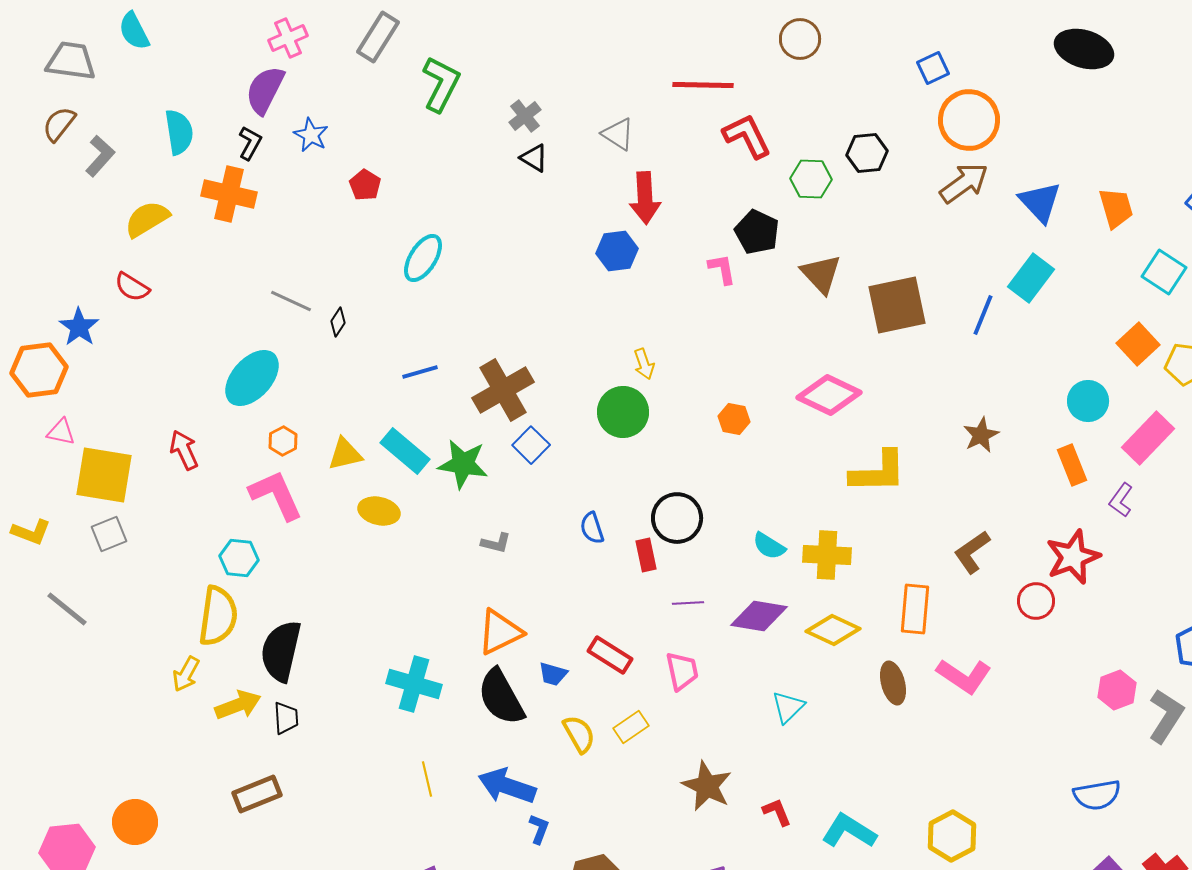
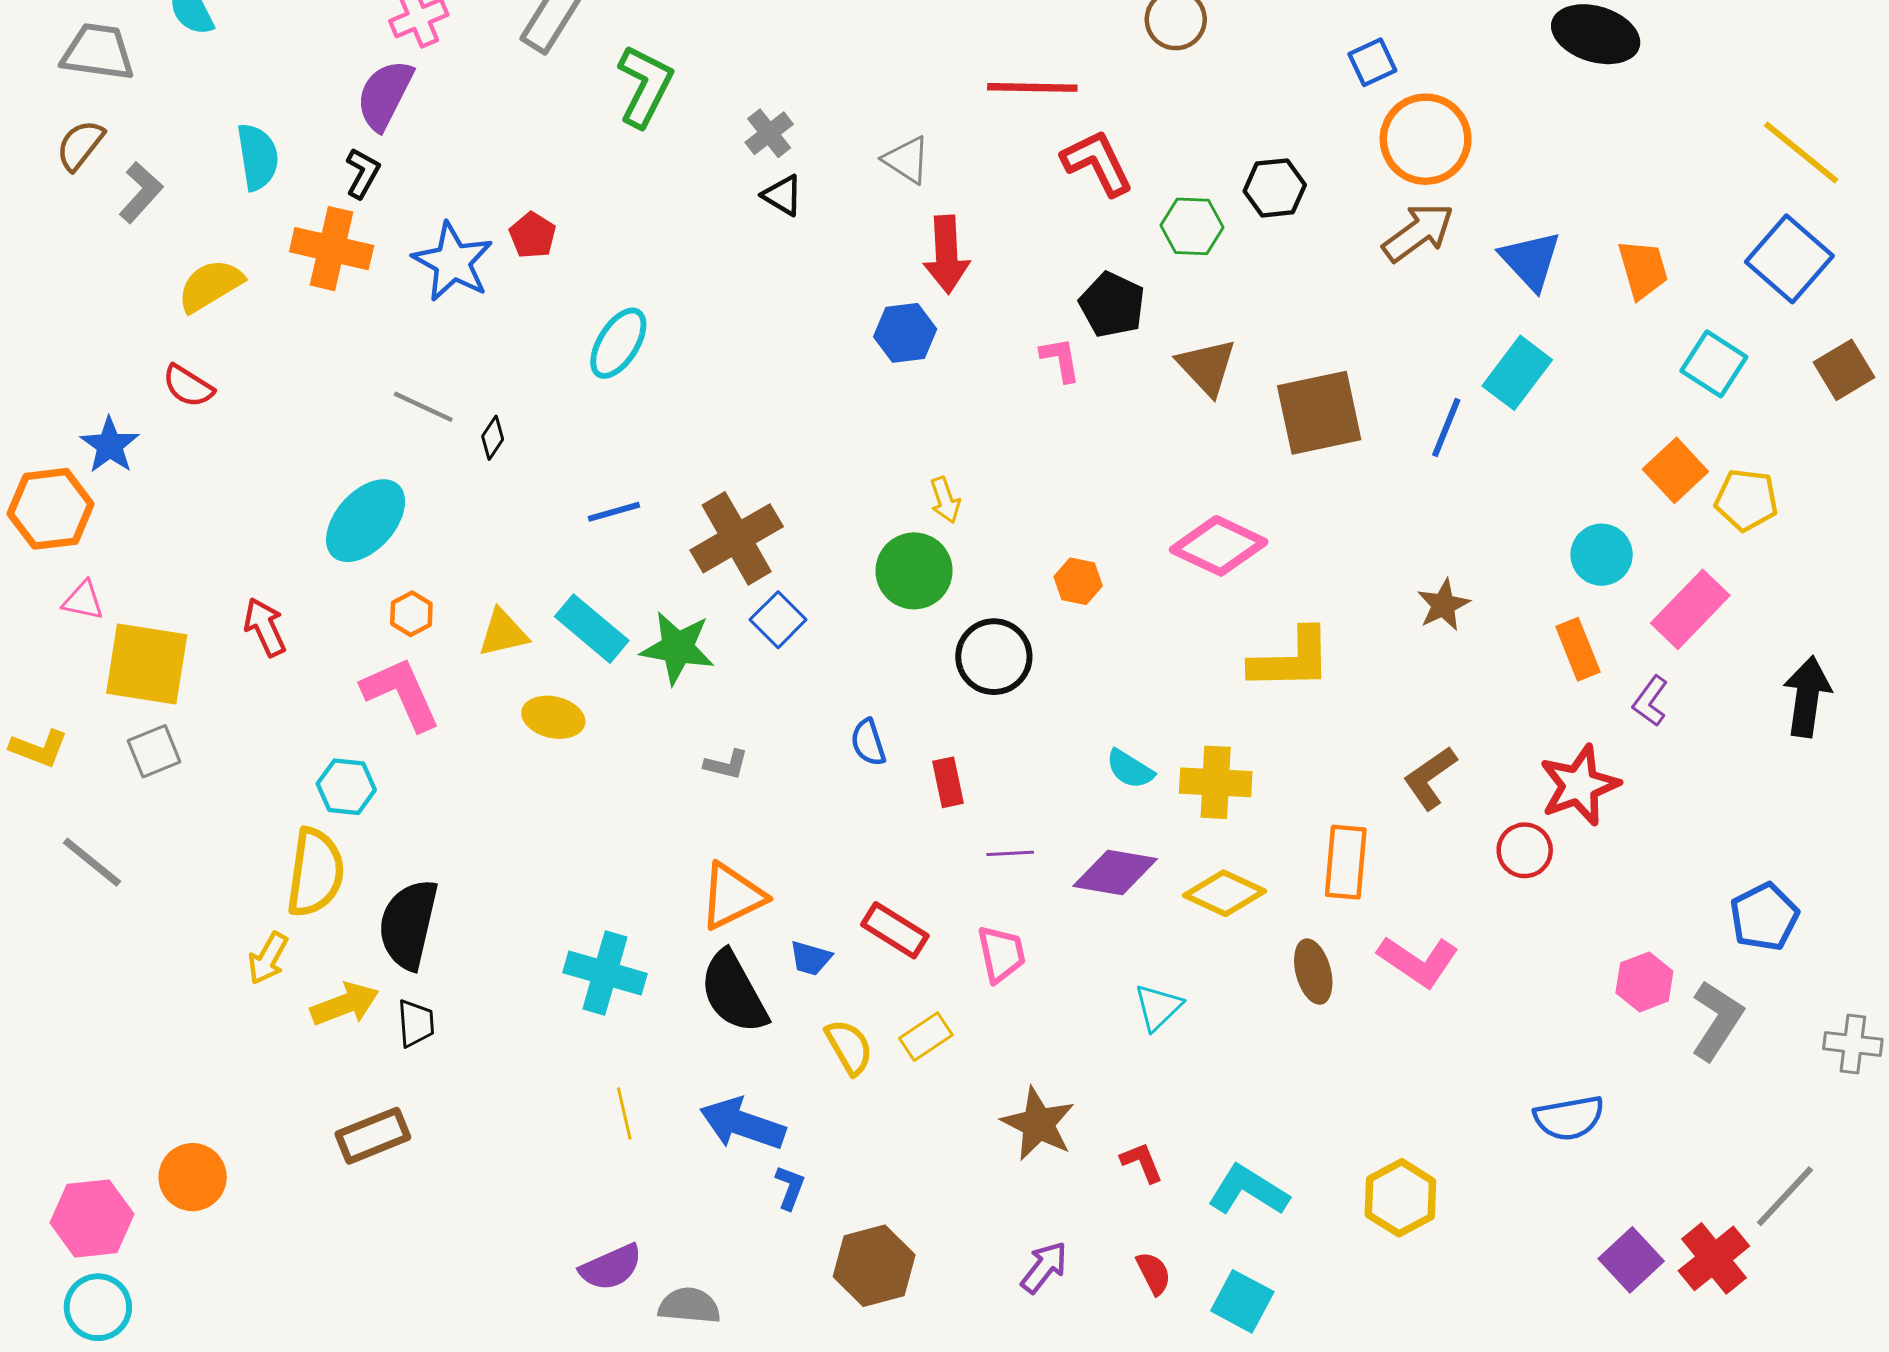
blue star: (311, 135) -> (453, 262), moved, size x1.6
black circle: (677, 518) -> (994, 657), moved
blue semicircle: (1097, 795) -> (1569, 1118), moved

